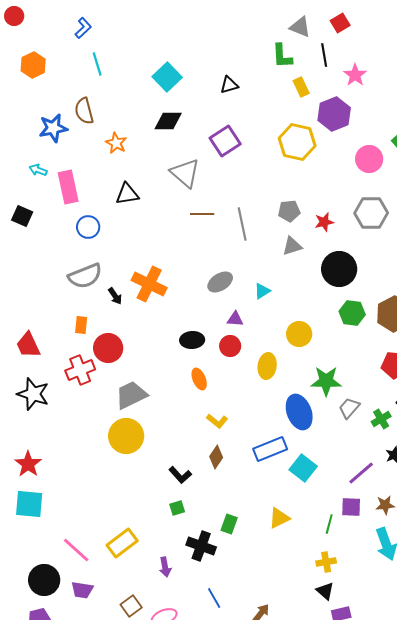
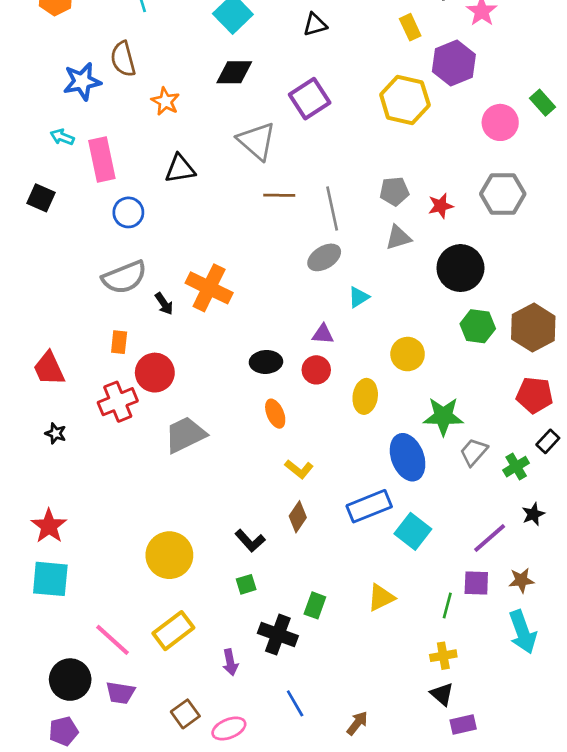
gray ellipse: (220, 282) -> (324, 257), moved
black star: (33, 394) -> (56, 433), size x0.5
yellow circle: (126, 436) -> (169, 555), moved

